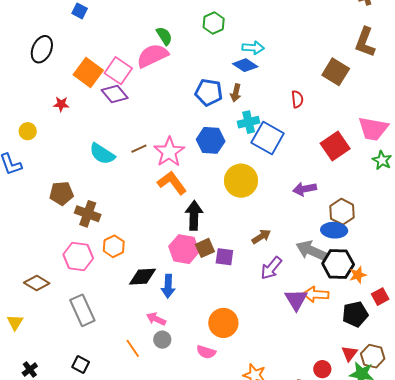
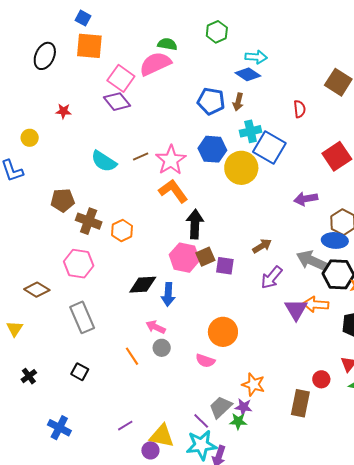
green semicircle: (164, 36) -> (167, 44), turned -48
orange square: (88, 73) -> (89, 46), moved, turned -32
yellow circle: (241, 181) -> (241, 168), moved
orange hexagon: (114, 246) -> (122, 231), moved

